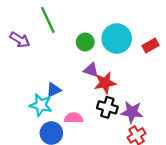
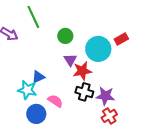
cyan circle: (117, 39) -> (98, 49), moved
purple triangle: (91, 70) -> (70, 60), turned 40
pink semicircle: (74, 118) -> (55, 101), turned 35

